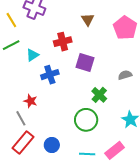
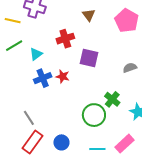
yellow line: (11, 20) -> (13, 21), turned -42
blue cross: (50, 75) -> (43, 78), moved
green cross: (99, 95) -> (112, 99), moved
red star: (30, 101) -> (63, 76), moved

